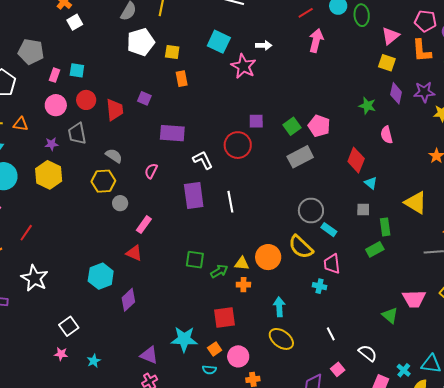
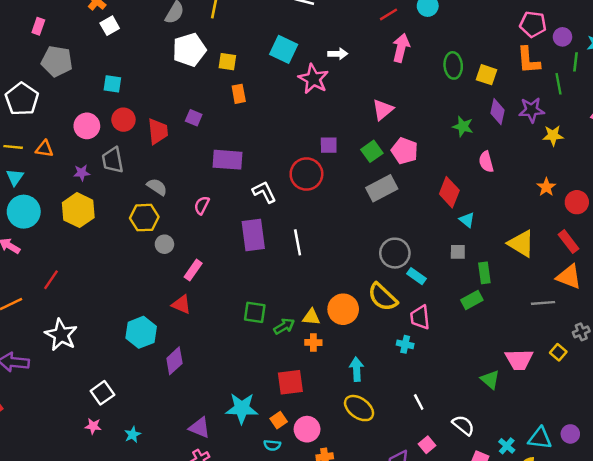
green ellipse: (362, 15) -> (453, 65), moved
pink triangle: (390, 36) -> (383, 110), moved
pink rectangle: (55, 75) -> (38, 26), moved

